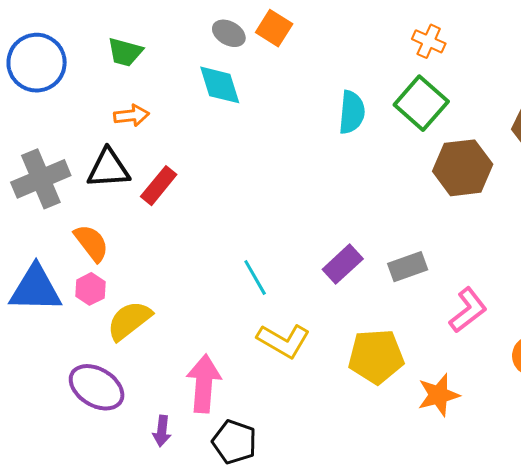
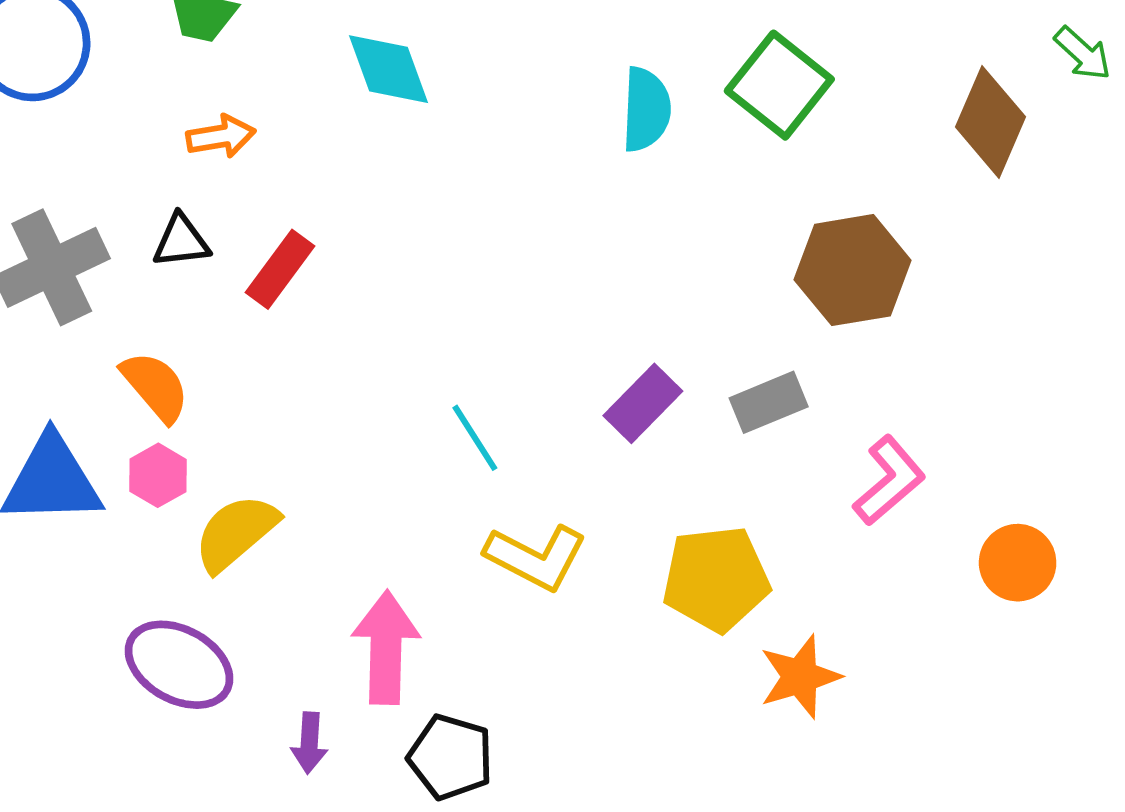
brown hexagon: (463, 168) -> (853, 270), moved
black triangle: (108, 169) -> (181, 241), size x0.7
orange star: (439, 395) -> (800, 677), moved

